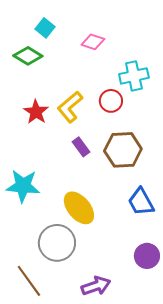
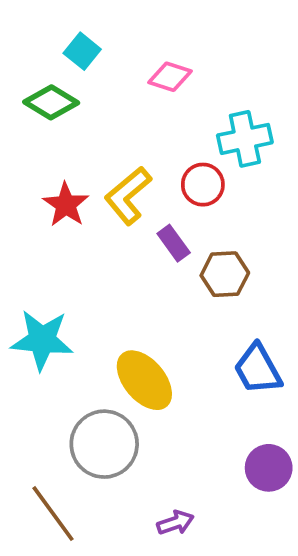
purple rectangle: (81, 147) -> (174, 243), moved
brown hexagon: (123, 150) -> (225, 274), size x0.7
purple arrow: (96, 286) -> (175, 523), size x0.7

